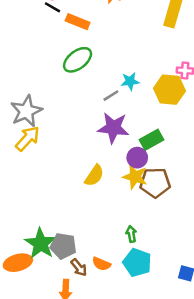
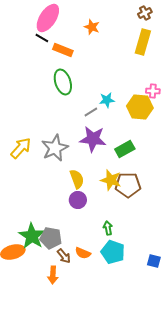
green ellipse: (78, 60) -> (63, 82), turned -70
gray star: (26, 111) -> (55, 148), moved
purple circle: (137, 158) -> (78, 200), moved
yellow semicircle: (94, 176) -> (77, 179), turned -54

